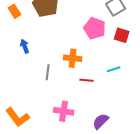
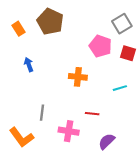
gray line: (48, 72) -> (42, 113), moved
red line: (87, 80) -> (92, 114), moved

